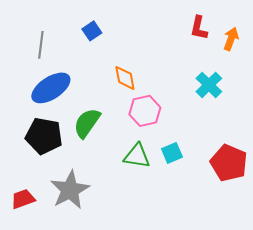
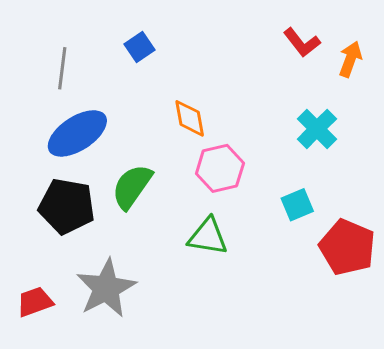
red L-shape: (199, 28) -> (302, 42), turned -50
cyan square: (172, 153) -> (297, 205), moved

